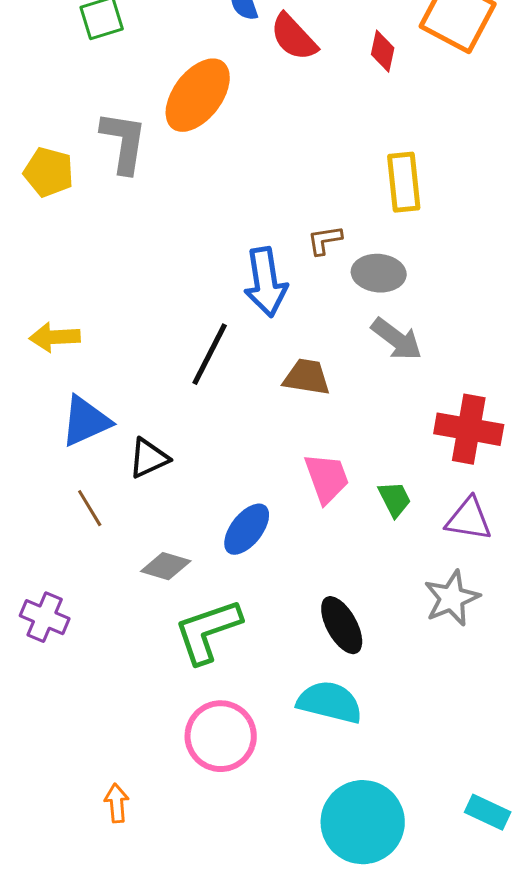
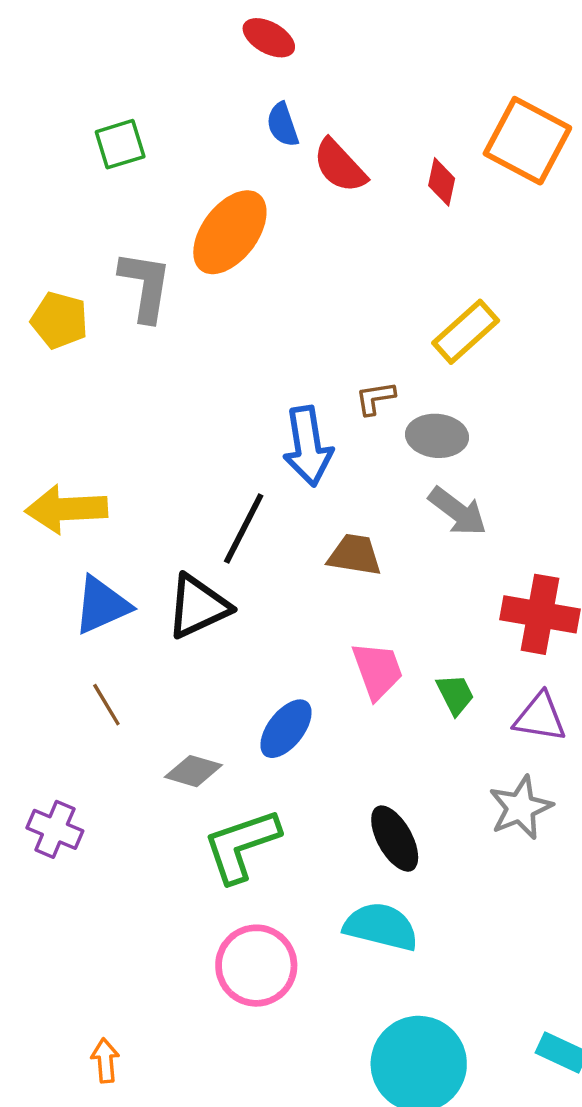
yellow rectangle: (404, 182) -> (466, 332), turned 54
yellow arrow: (55, 337) -> (66, 509), size x1.4
black triangle: (149, 458) -> (198, 606), moved, size x1.4
orange arrow: (117, 803) -> (105, 1060), moved

